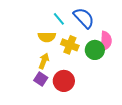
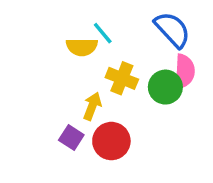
blue semicircle: (84, 18) -> (172, 30), moved
yellow semicircle: (47, 37) -> (82, 47), moved
yellow arrow: (44, 61) -> (92, 106), moved

